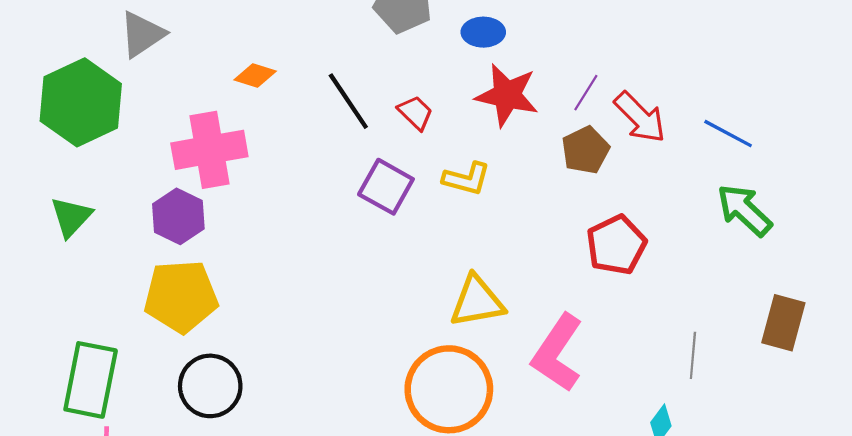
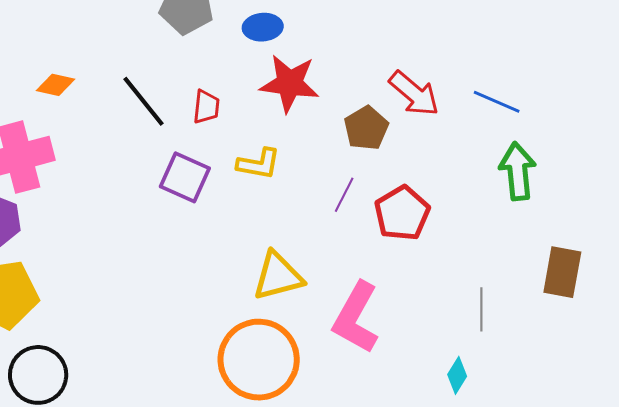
purple line: (586, 93) -> (344, 195), moved
red trapezoid: (415, 113) -> (206, 107), turned 57
green arrow: (744, 210) -> (518, 171), turned 46

